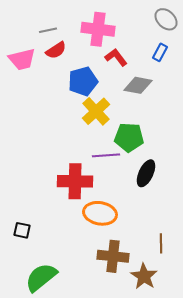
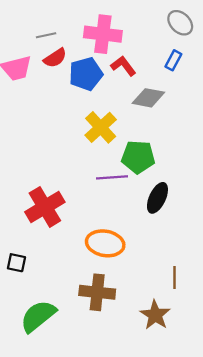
blue pentagon: (83, 81) -> (86, 74), moved
red cross: (75, 181) -> (45, 207), moved, turned -32
brown cross: (113, 256) -> (97, 292), moved

